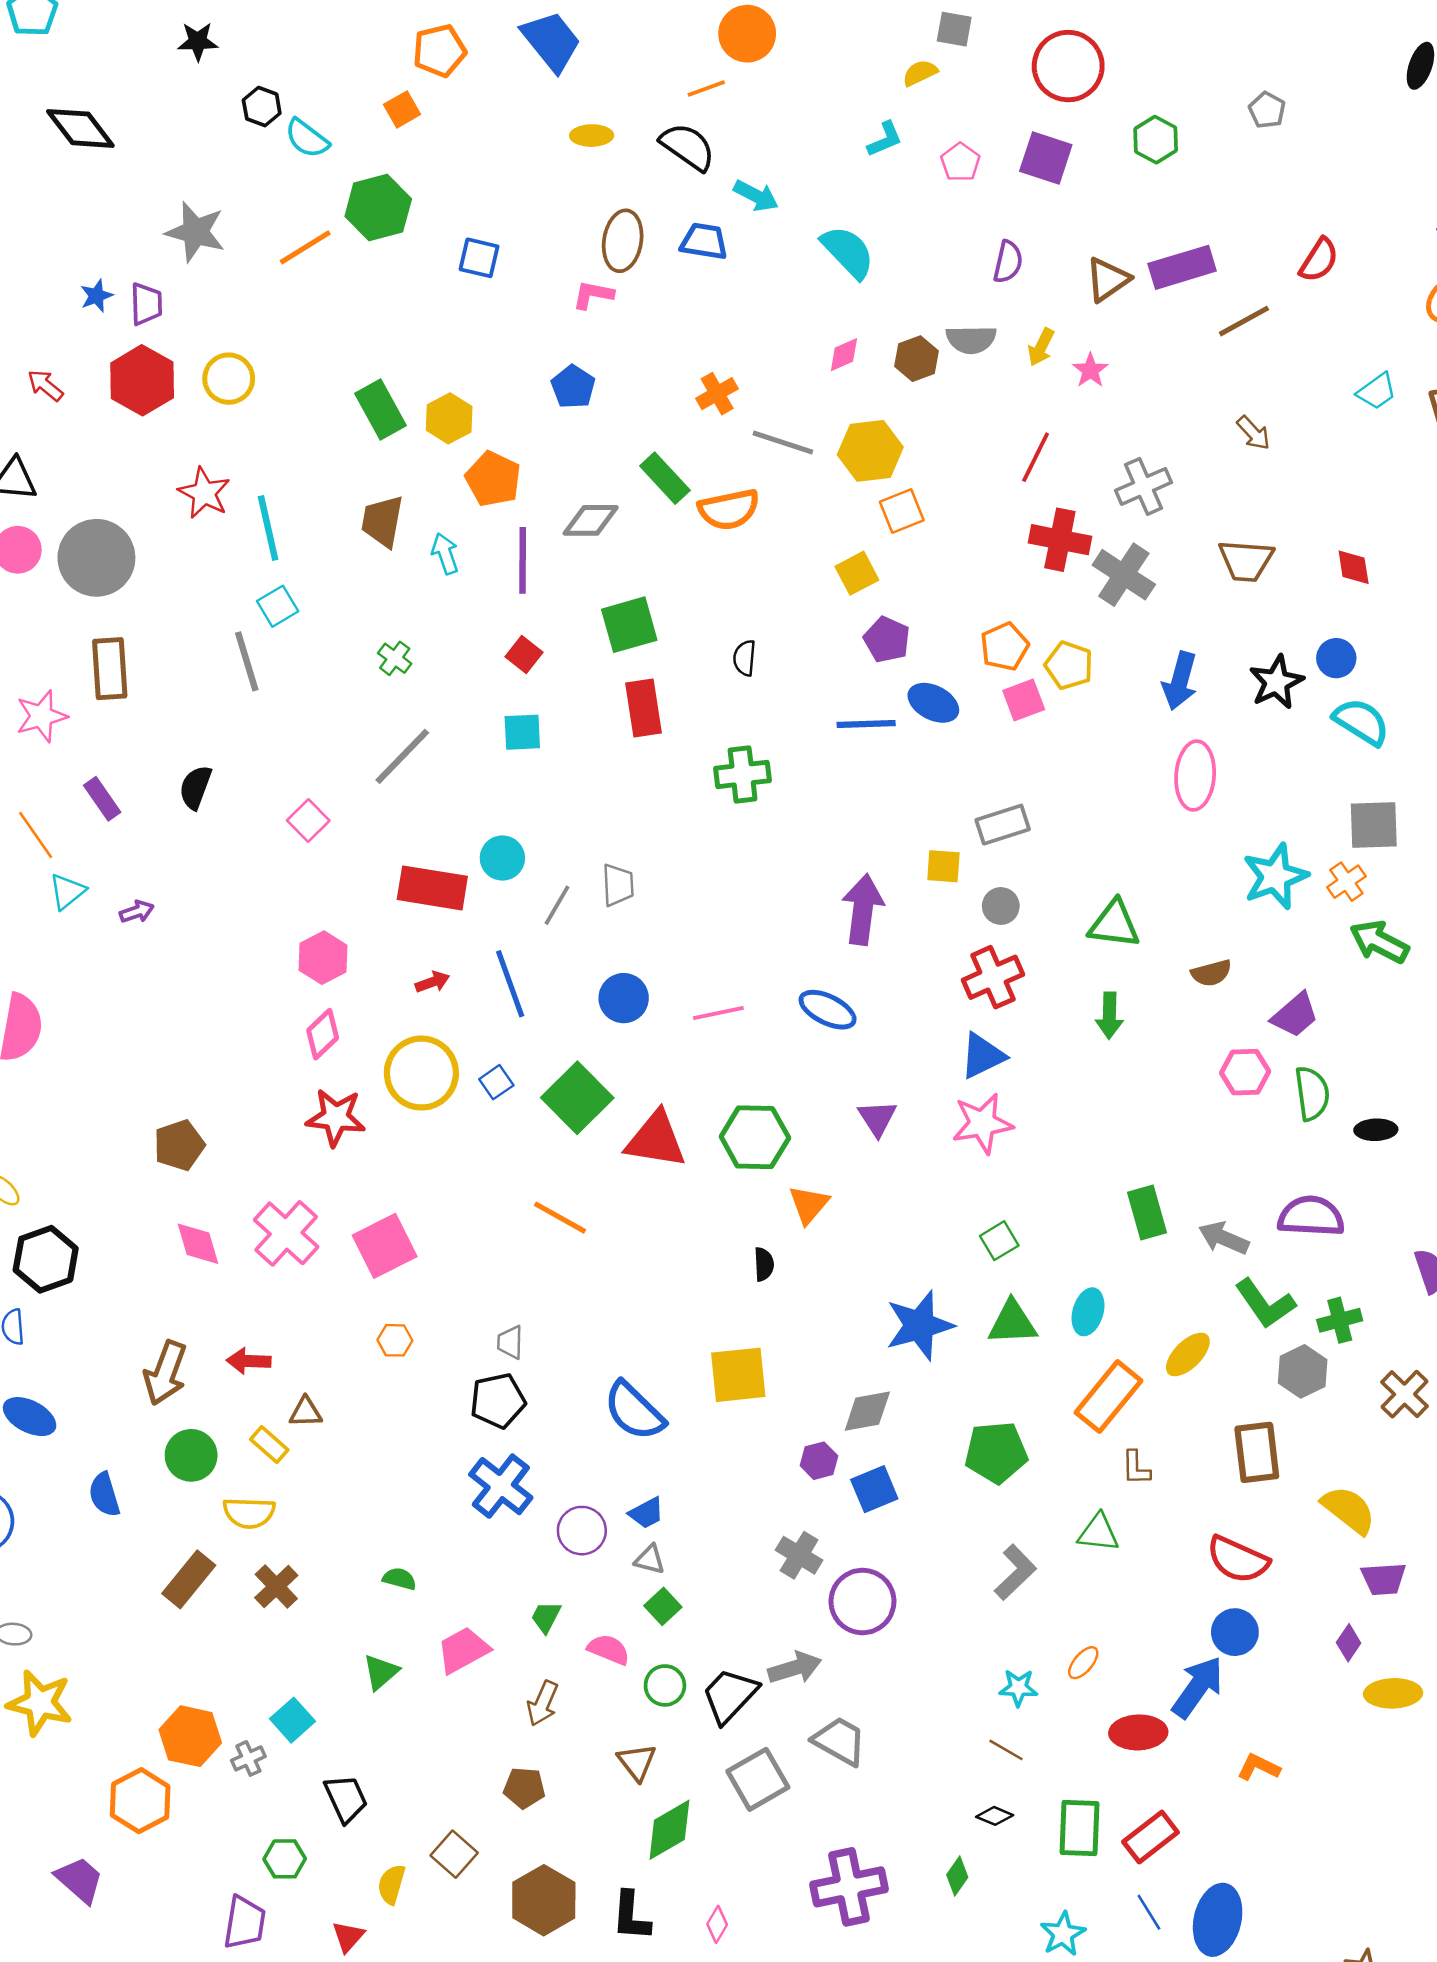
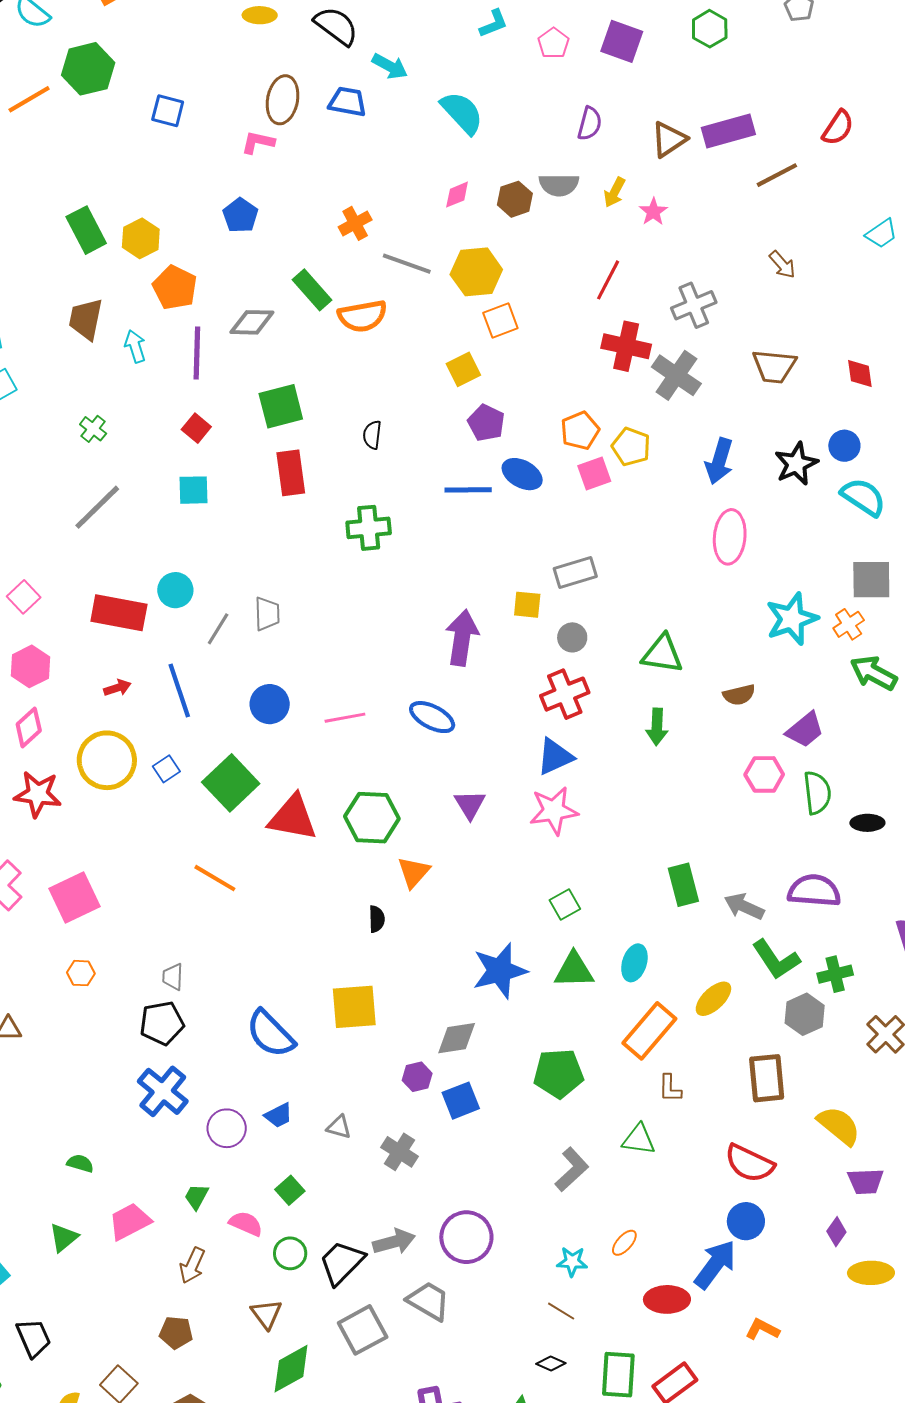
pink square: (308, 820) -> (24, 597), moved
gray triangle: (650, 1559) -> (339, 1127), moved
purple circle: (862, 1602) -> (466, 1237), moved

